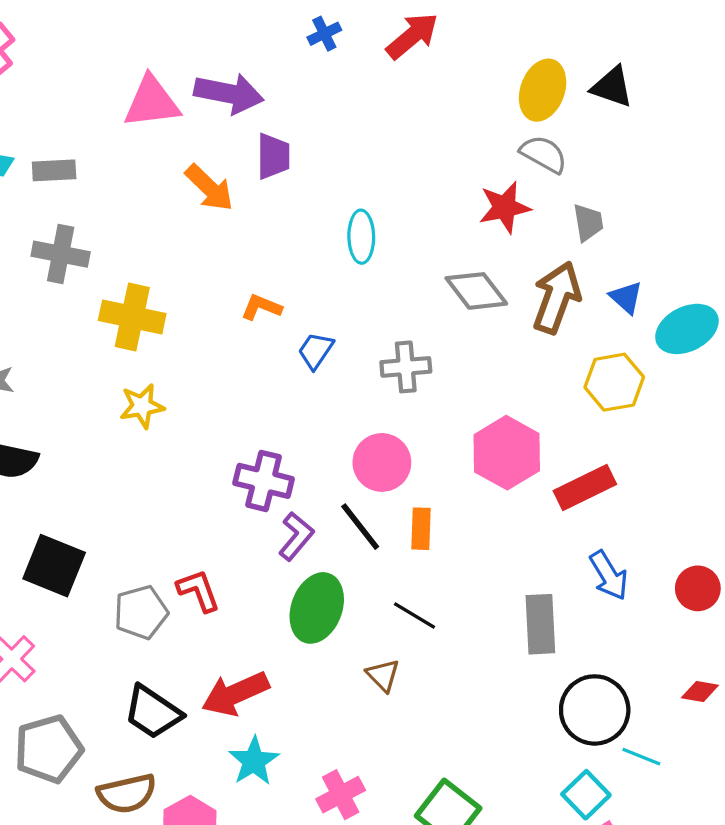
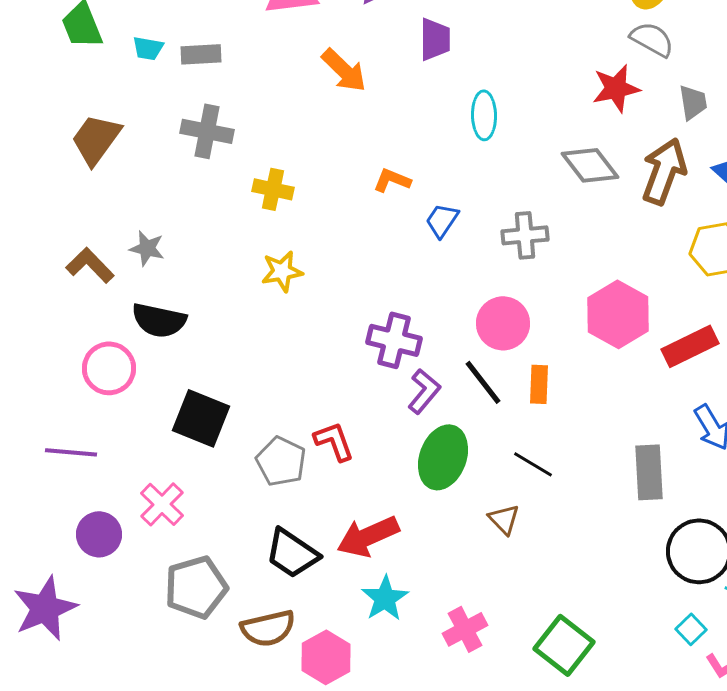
purple trapezoid: (273, 156) -> (435, 39), moved
yellow cross: (132, 317) -> (273, 189), size x0.7
gray pentagon: (141, 612) -> (281, 461), turned -30
cyan square: (586, 795) -> (691, 629), size x0.7

